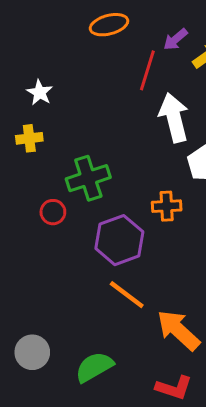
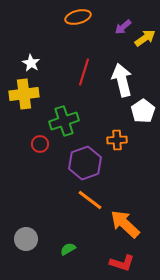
red line: (147, 70) -> (84, 72), moved
yellow cross: (29, 138) -> (24, 94), size x1.6
green semicircle: (94, 367) -> (68, 249), size x0.6

